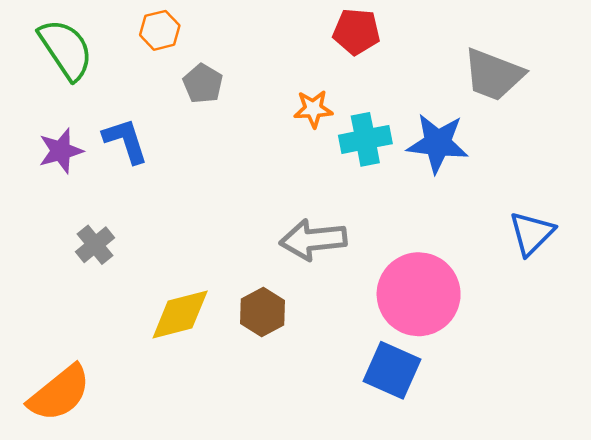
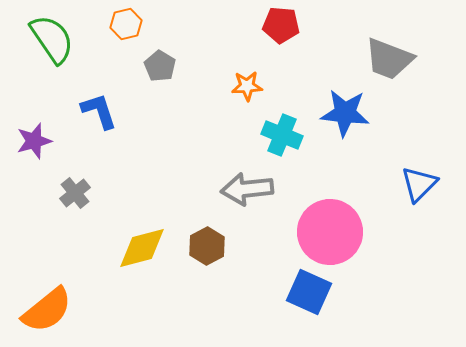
cyan cross: (365, 139) -> (282, 135), moved, turned 33
purple star: (61, 151) -> (34, 141), moved

